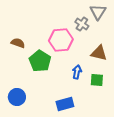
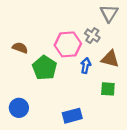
gray cross: (82, 24) -> (92, 36), moved
blue arrow: (77, 72) -> (86, 66), moved

